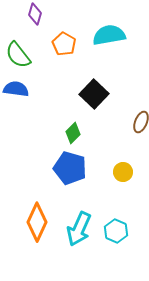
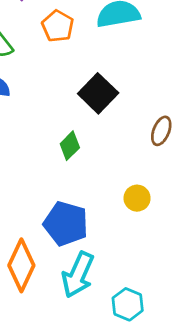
blue pentagon: (70, 168) -> (66, 224), moved
cyan hexagon: (116, 231) -> (128, 304), moved

